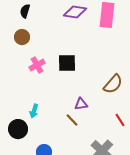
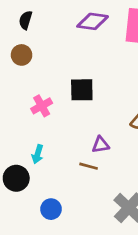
pink cross: (37, 65) -> (42, 106), moved
brown line: (72, 120) -> (89, 166), turned -32

